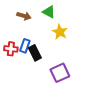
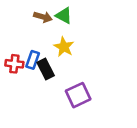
brown arrow: (24, 16) -> (43, 17), moved
yellow star: (60, 32) -> (64, 47), moved

